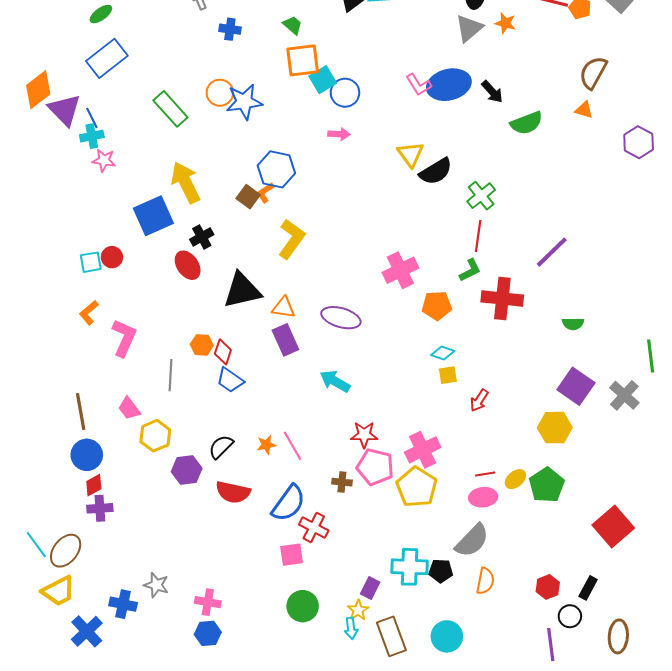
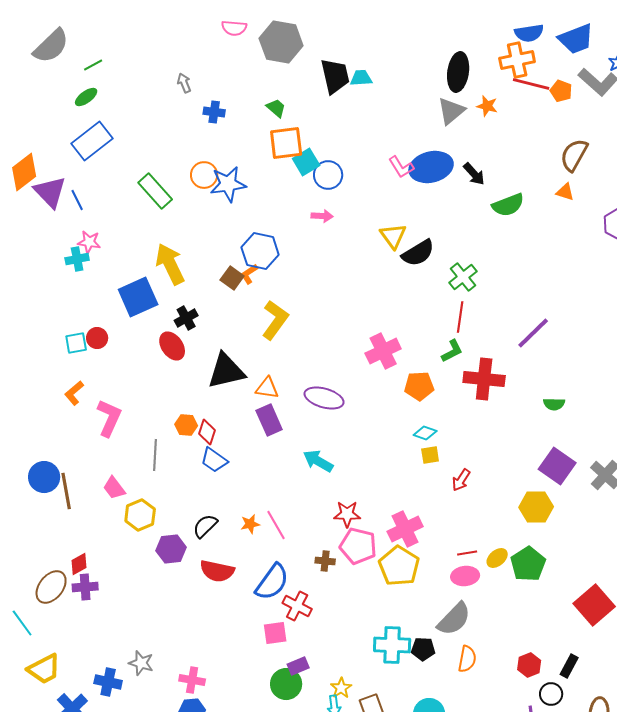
cyan cross: (92, 136) -> (77, 259), moved
blue circle: (87, 455) -> (44, 477), moved
brown ellipse: (66, 551) -> (51, 587), moved
purple rectangle: (370, 588) -> (298, 666), moved, turned 40

